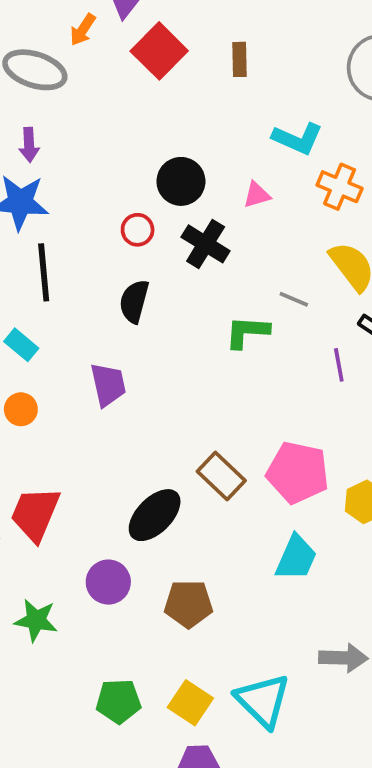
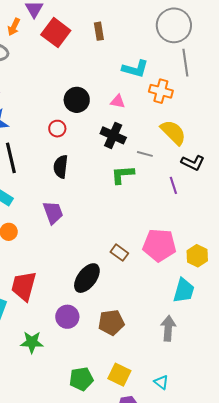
pink triangle: (257, 195) -> (118, 101), turned 35
black cross: (206, 244) -> (113, 135), moved
brown rectangle: (221, 476) -> (119, 253), size x0.7
cyan trapezoid: (296, 558) -> (184, 291), moved
gray arrow: (343, 658) -> (168, 328), moved, turned -80
cyan triangle: (263, 701) -> (161, 382), moved, size x0.5

